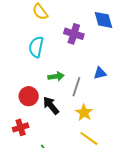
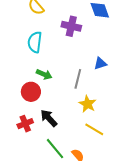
green arrow: (56, 76) -> (44, 74), moved, turned 35
black arrow: (51, 106) -> (49, 118), moved

